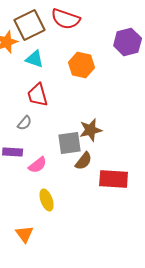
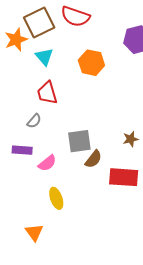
cyan triangle: (35, 59) -> (44, 57), turned 30
brown star: (91, 130) -> (131, 139), moved, size x0.7

